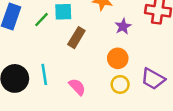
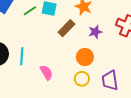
brown rectangle: (76, 38) -> (66, 28), moved
purple trapezoid: (153, 79) -> (110, 80), turned 40

